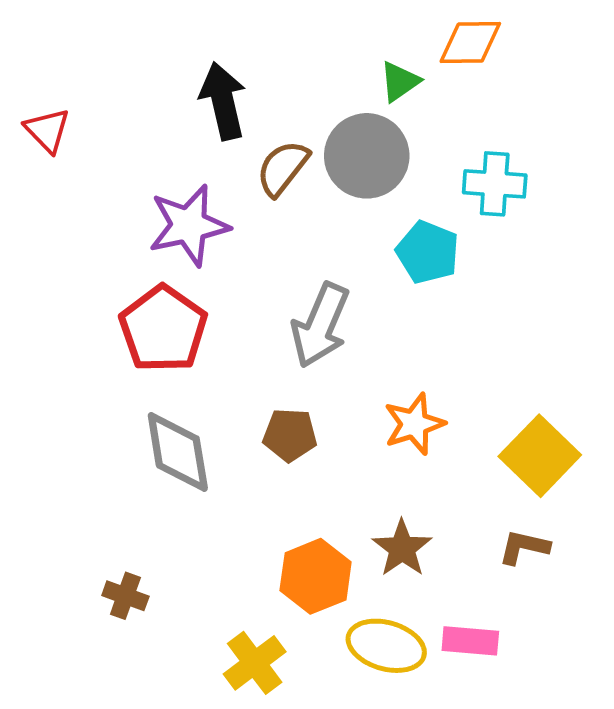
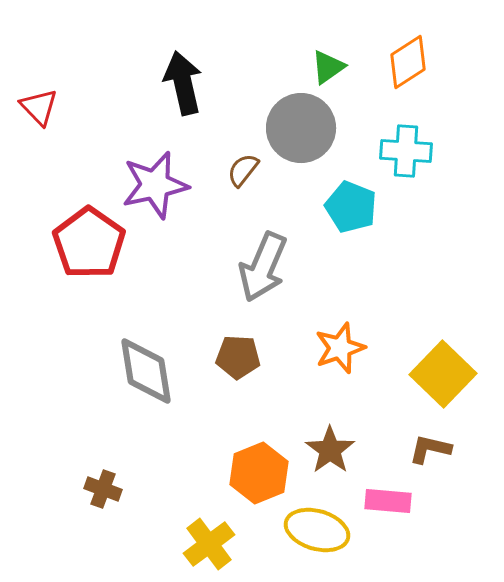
orange diamond: (470, 42) -> (408, 62), moved, turned -32
brown semicircle: (283, 168) -> (243, 170), moved, size x0.7
red pentagon: (163, 329) -> (89, 243), moved
pink rectangle: (470, 641) -> (388, 501), moved

